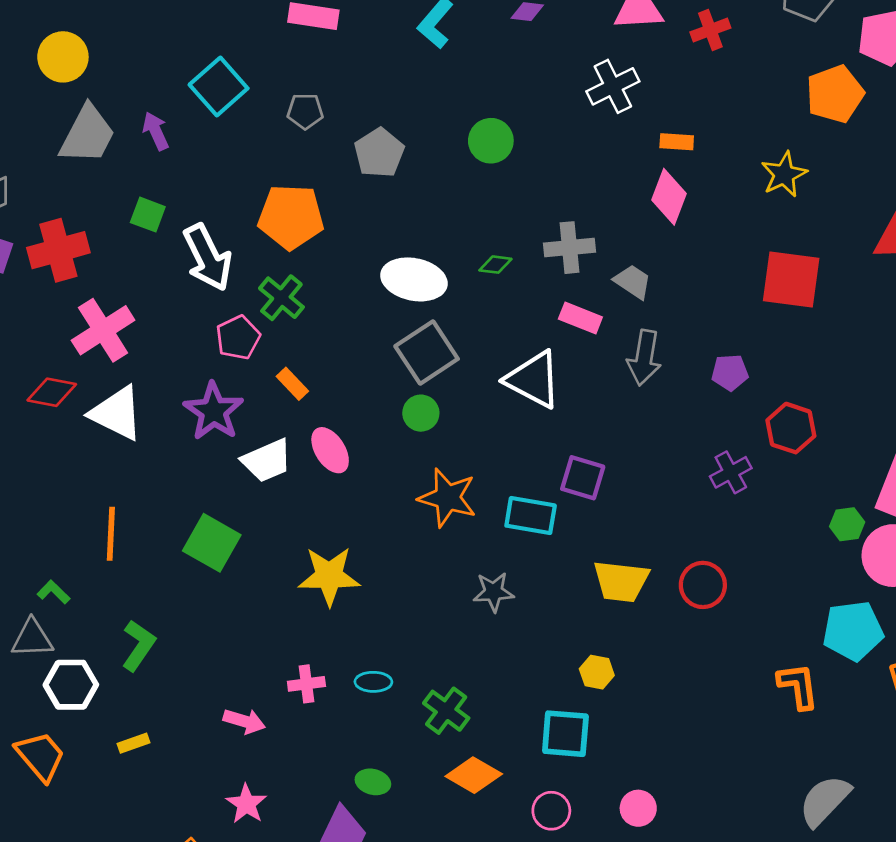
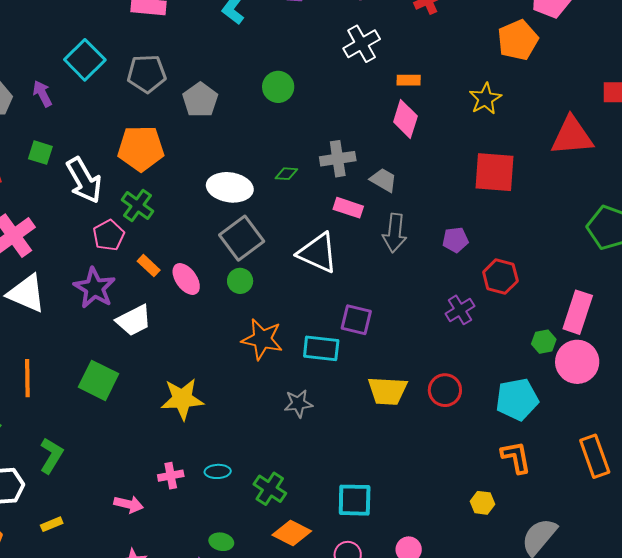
gray pentagon: (305, 111) -> (147, 74), size x1.5
pink ellipse: (330, 450) -> (186, 279), moved
cyan pentagon: (853, 631) -> (517, 399), moved
yellow hexagon: (597, 672) -> (482, 503), moved

